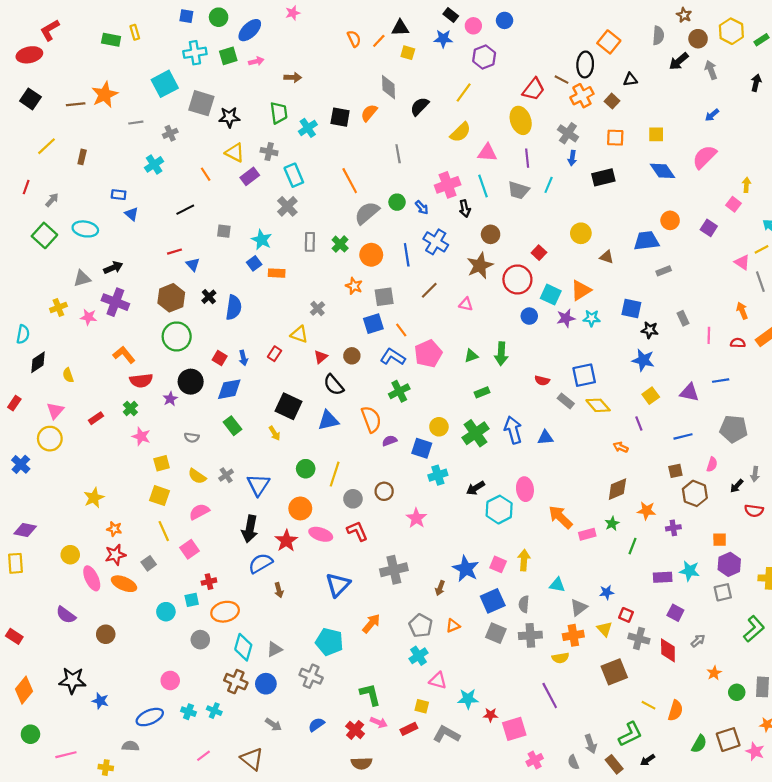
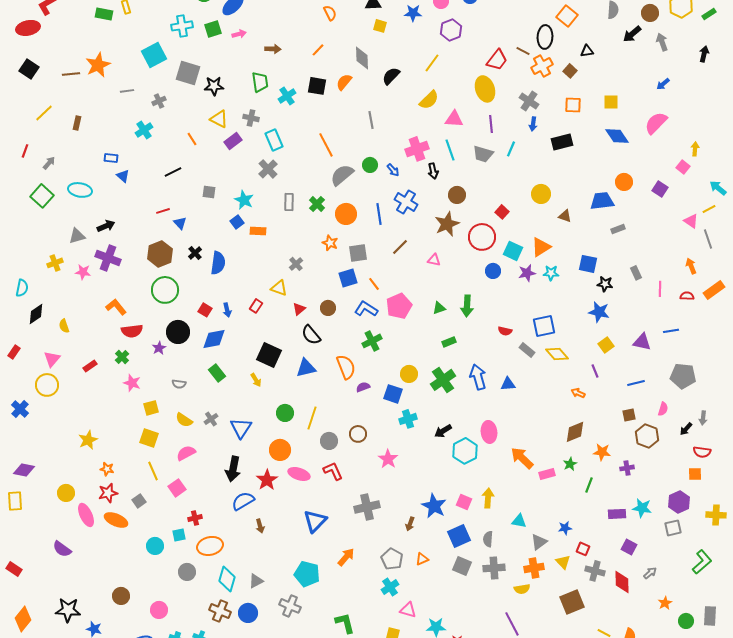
orange line: (379, 41) -> (318, 50), moved
orange square: (720, 540) -> (695, 474), moved
brown circle: (106, 634) -> (121, 596), moved

